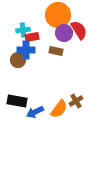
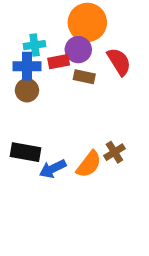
red semicircle: (79, 30) -> (119, 62), moved
purple circle: (64, 33) -> (78, 50), moved
red rectangle: (32, 37) -> (59, 62), moved
blue cross: (26, 50) -> (27, 66), moved

